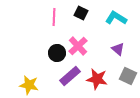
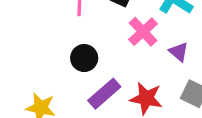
pink cross: (78, 46) -> (143, 32), moved

